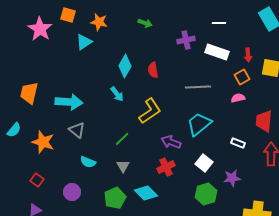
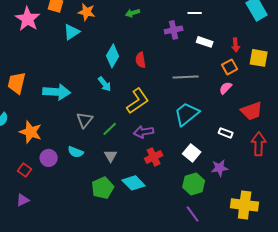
green arrow: (145, 23) -> (133, 13), turned 144
white line: (219, 23) -> (195, 13), moved
white rectangle: (217, 52) -> (205, 42), size x0.7
pink semicircle: (238, 98) -> (226, 88), turned -32
red trapezoid: (264, 121) -> (252, 111), turned -115
gray triangle: (77, 130) -> (85, 120), moved, turned 30
purple arrow: (171, 142) -> (144, 132), moved, turned -30
purple circle: (72, 192) -> (49, 158), moved

